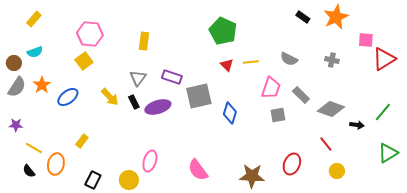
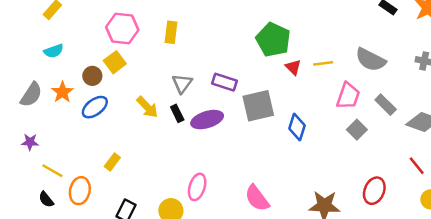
green pentagon: (223, 31) -> (273, 40), moved
yellow rectangle: (144, 41) -> (171, 32), moved
gray semicircle: (289, 59) -> (371, 60), size x1.4
brown circle: (14, 63) -> (92, 76), moved
gray square: (278, 115) -> (357, 130), turned -35

